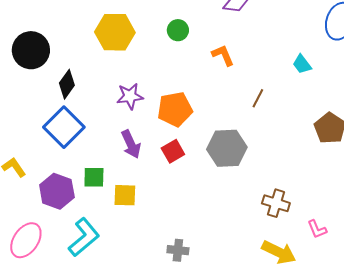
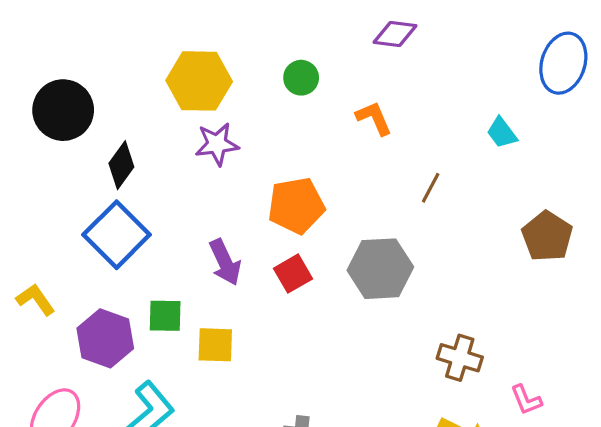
purple star: (130, 96) -> (217, 144), moved

